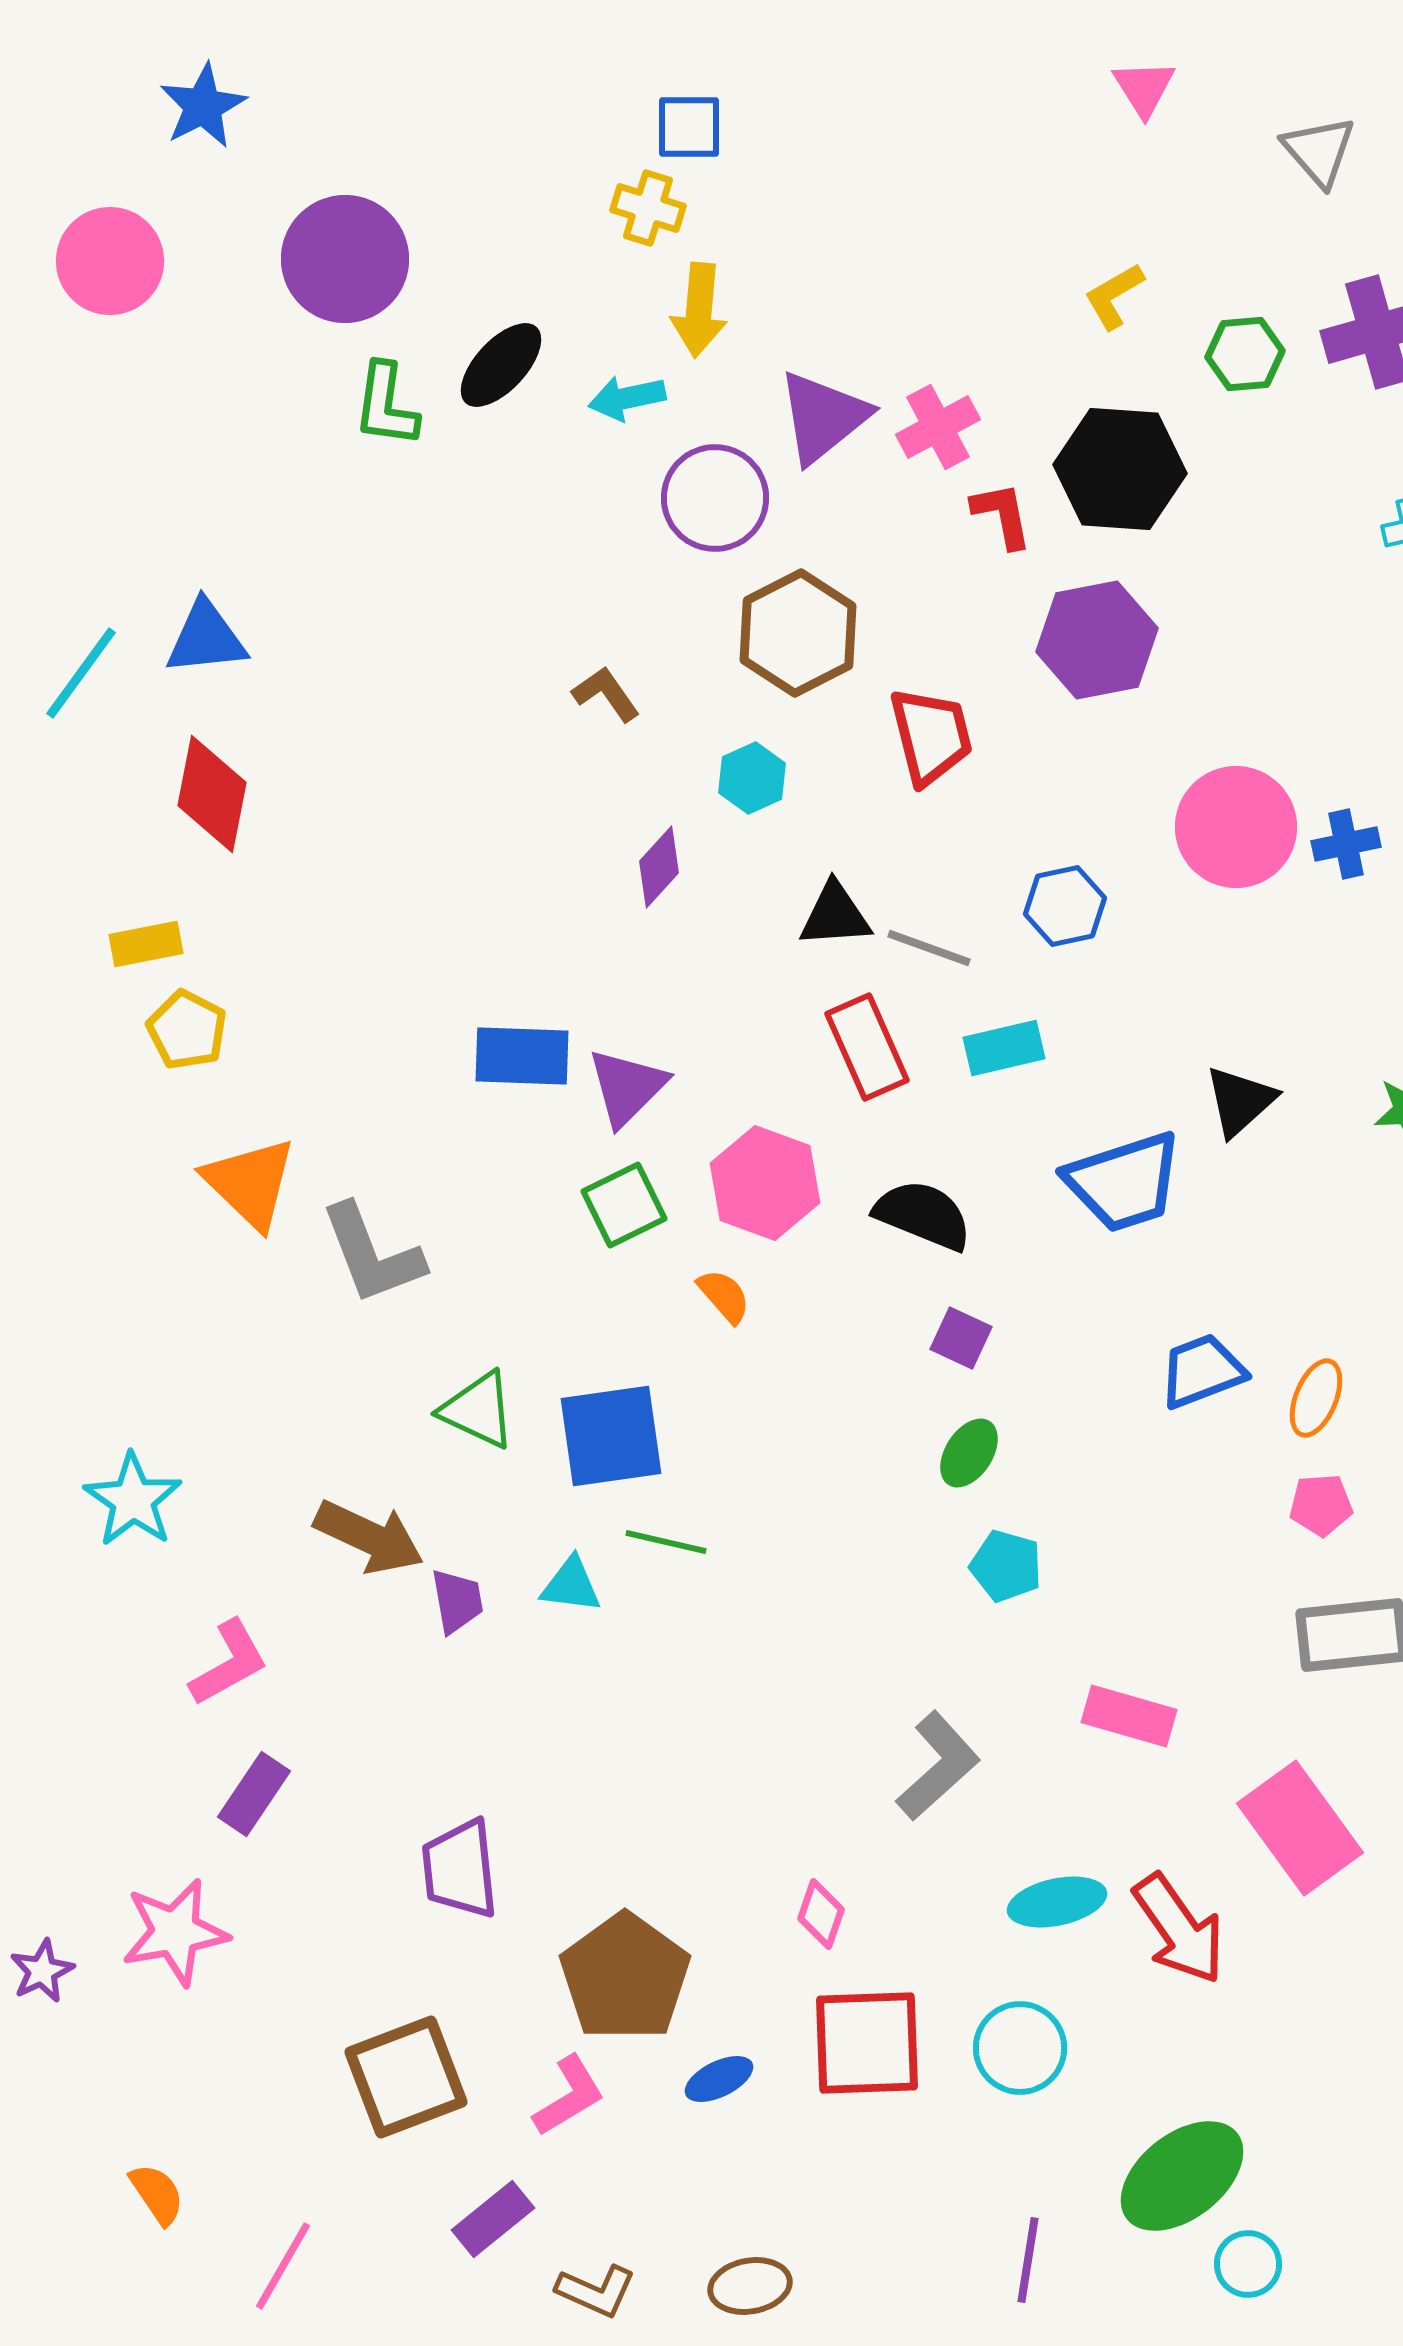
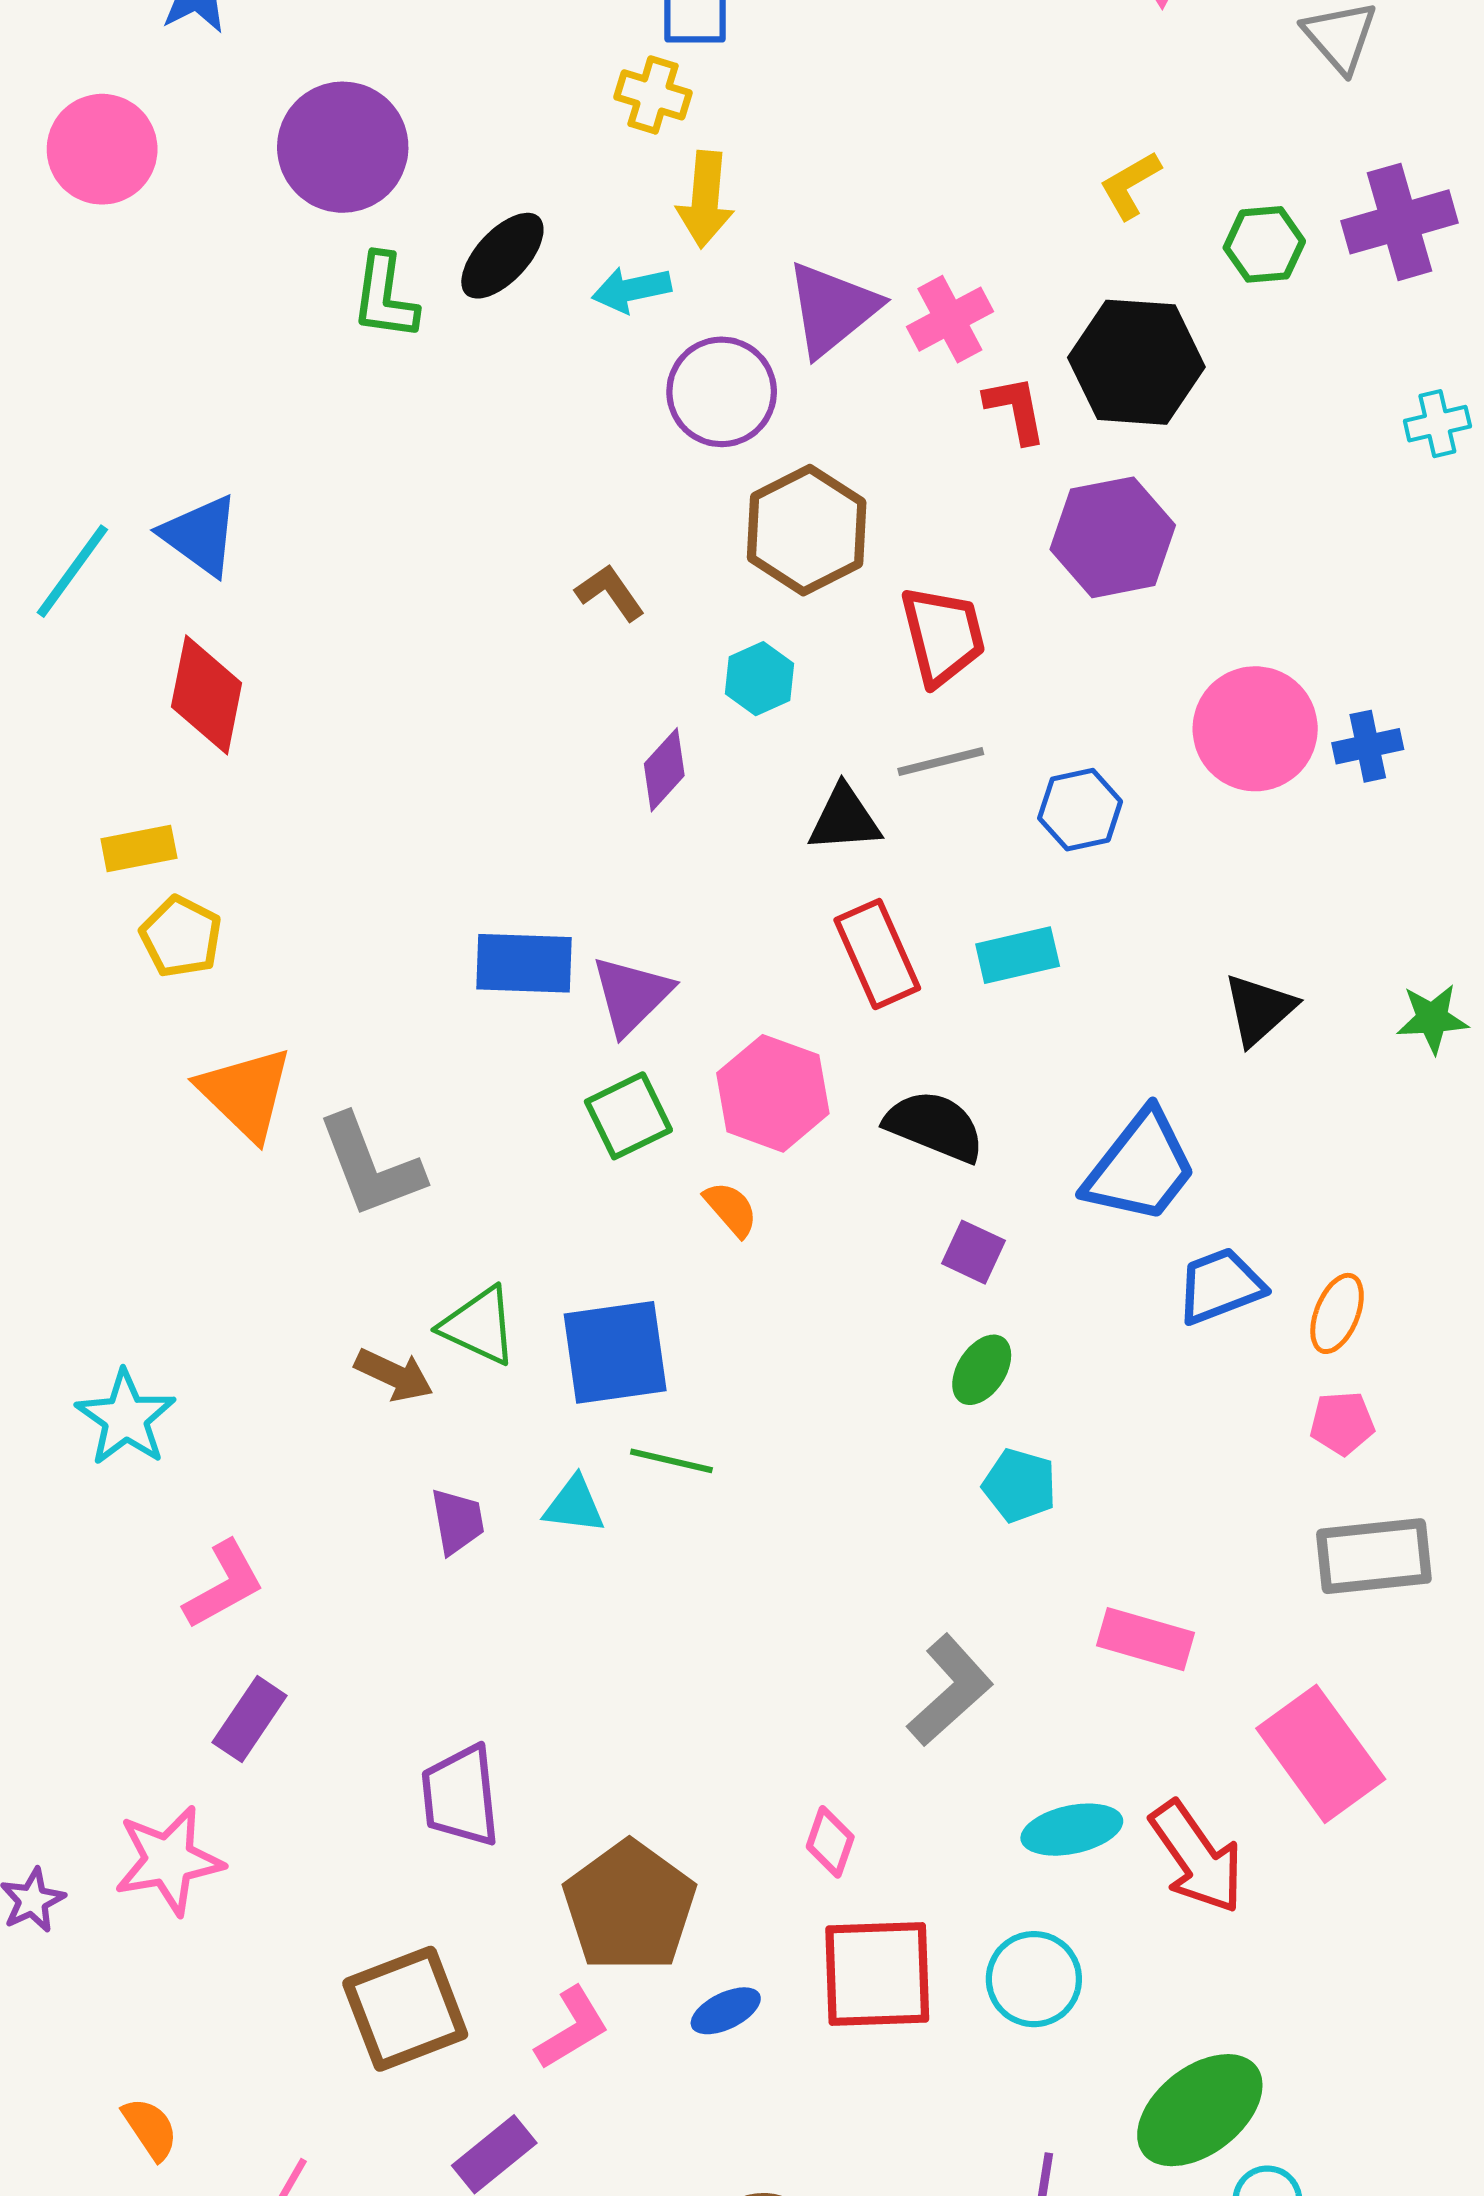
blue triangle: (206, 638) -> (200, 535), turned 42
gray line: (929, 948) -> (941, 762), moved, turned -34
blue trapezoid: (1124, 1182) -> (1140, 1167), moved, turned -34
brown arrow: (369, 1537) -> (394, 1375), moved, size x0.7

